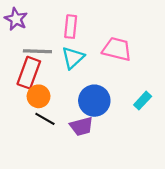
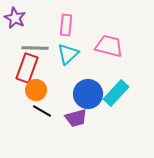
cyan rectangle: (143, 101) -> (116, 93), moved, size x1.5

